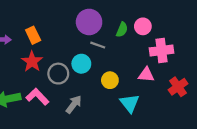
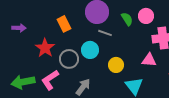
green semicircle: (122, 30) -> (127, 19), turned -56
orange rectangle: (33, 35) -> (64, 24), moved
pink L-shape: (37, 97) -> (50, 80), turned -80

